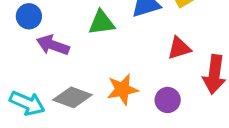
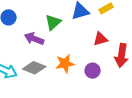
green triangle: (102, 23) -> (53, 22), turned -36
purple arrow: (53, 45) -> (34, 39), moved

